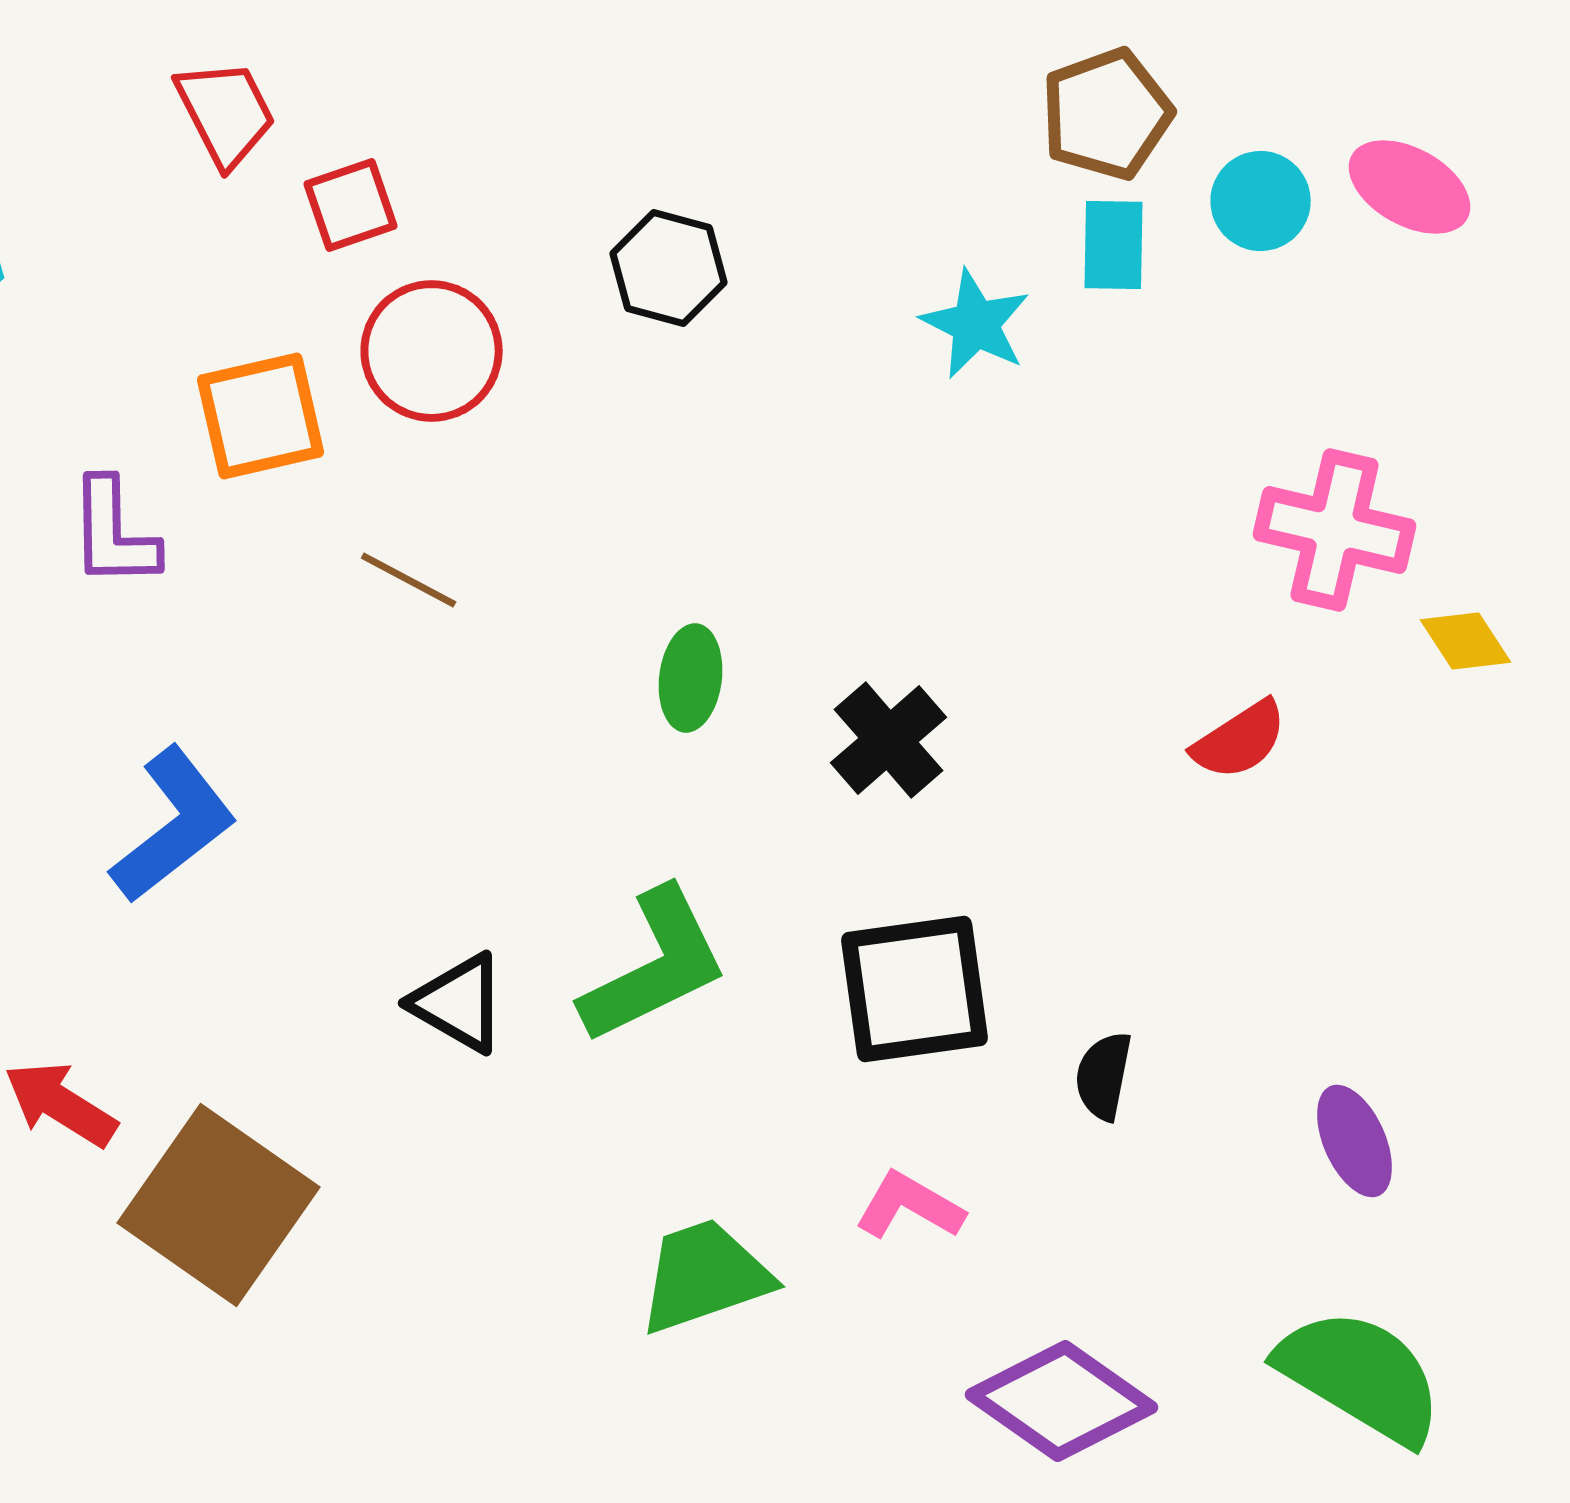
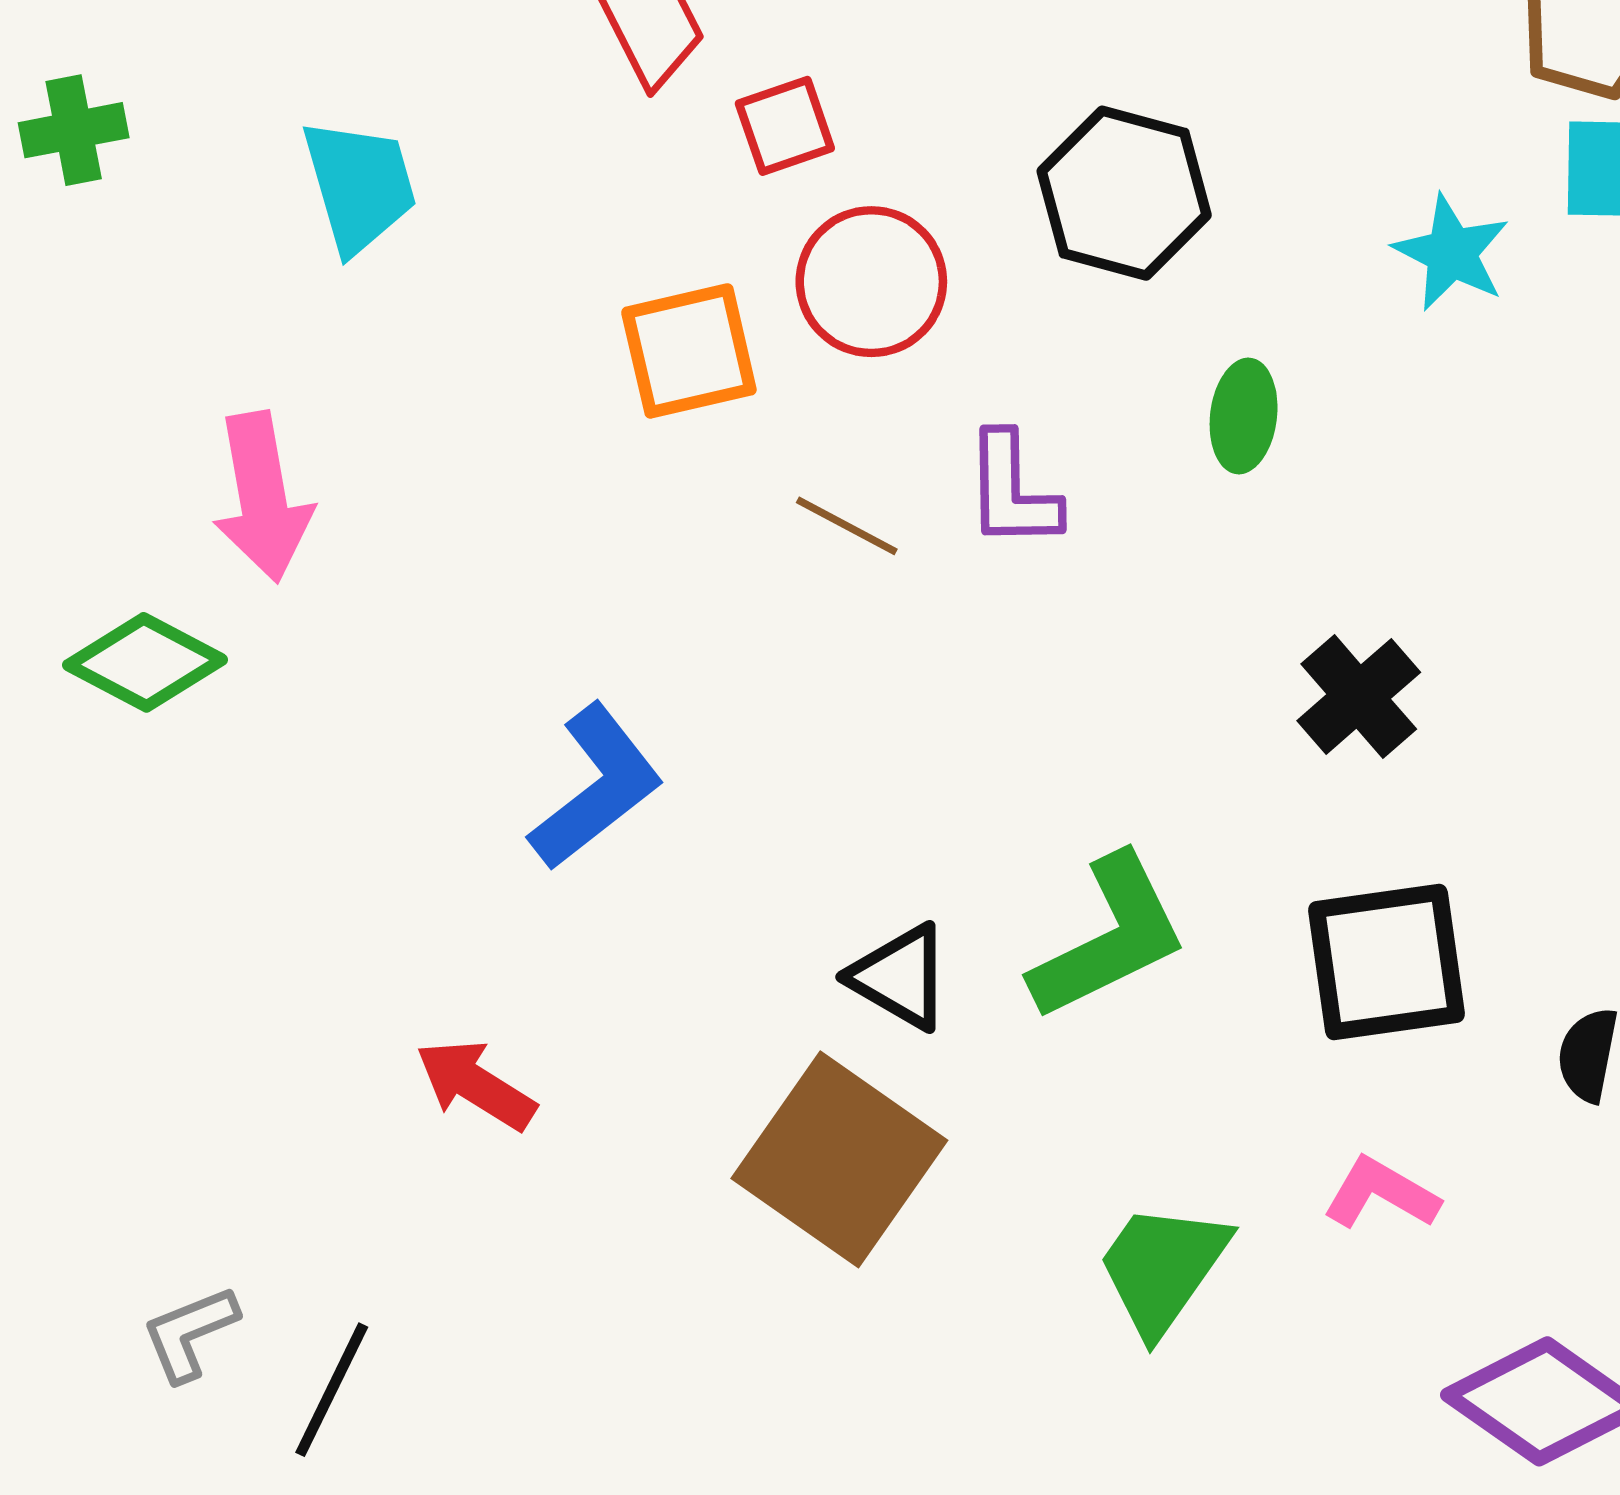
black hexagon: (669, 268) -> (1124, 193), size x1.4
purple L-shape: (114, 533) -> (1012, 491), moved
green ellipse: (691, 678) -> (1244, 416), moved
brown square: (219, 1205) -> (839, 1159), moved
green trapezoid: (705, 1276) -> (1162, 1268), turned -36

